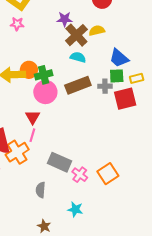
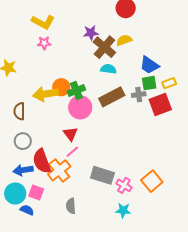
pink line: (32, 135) -> (72, 152), turned 40
gray semicircle: (41, 190) -> (71, 206), moved
cyan star: (75, 209) -> (123, 210), moved

